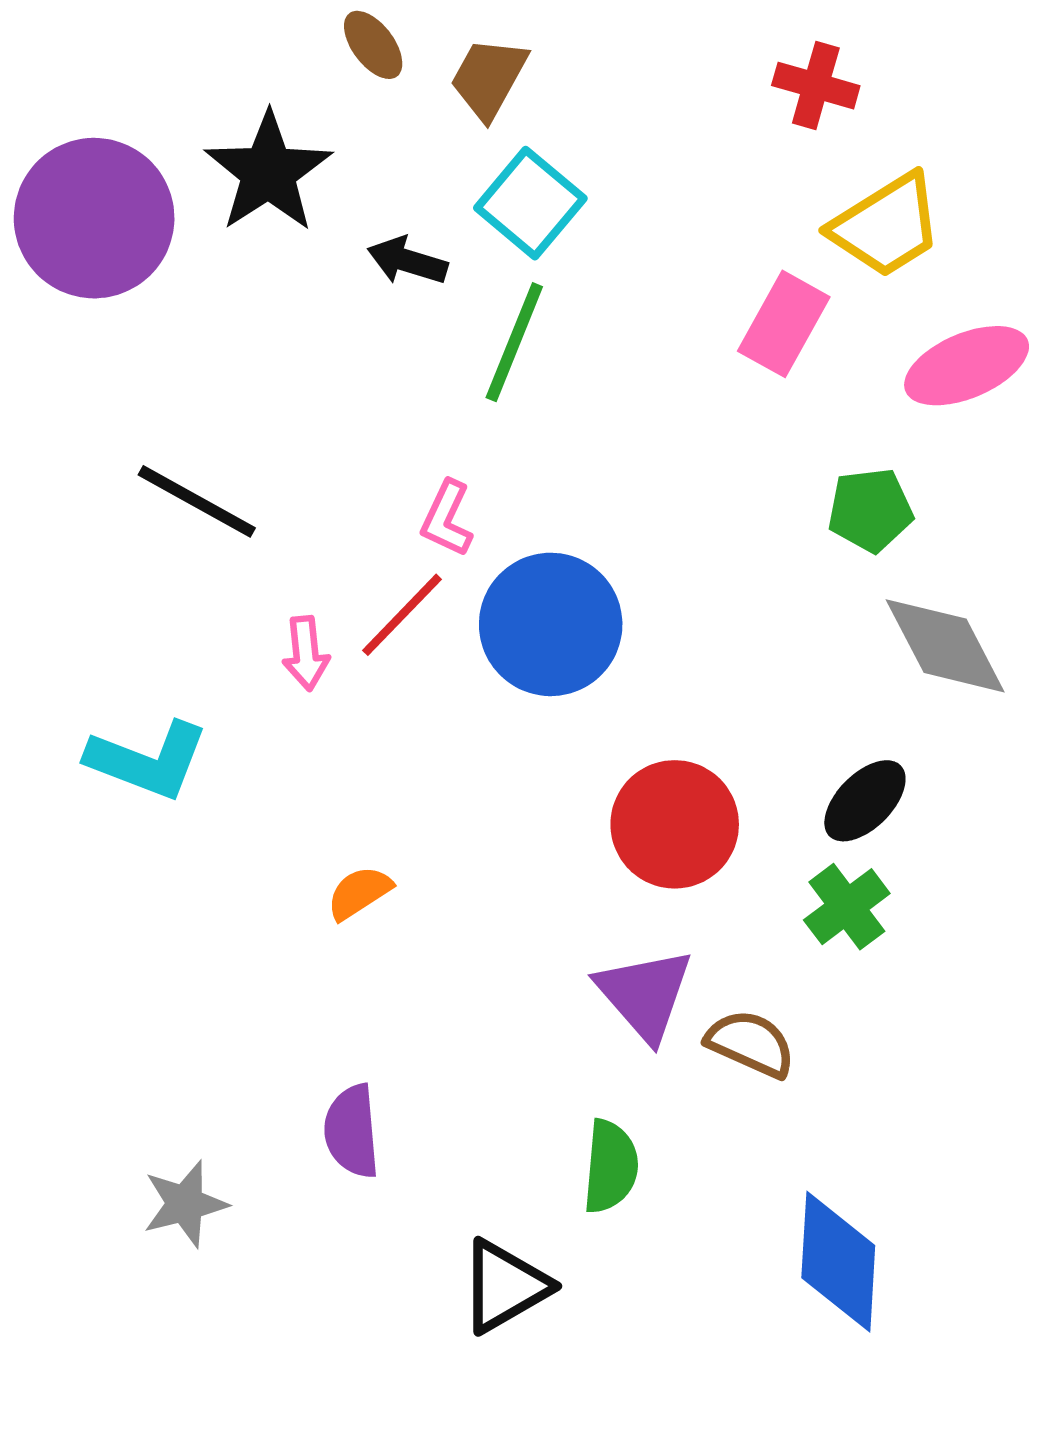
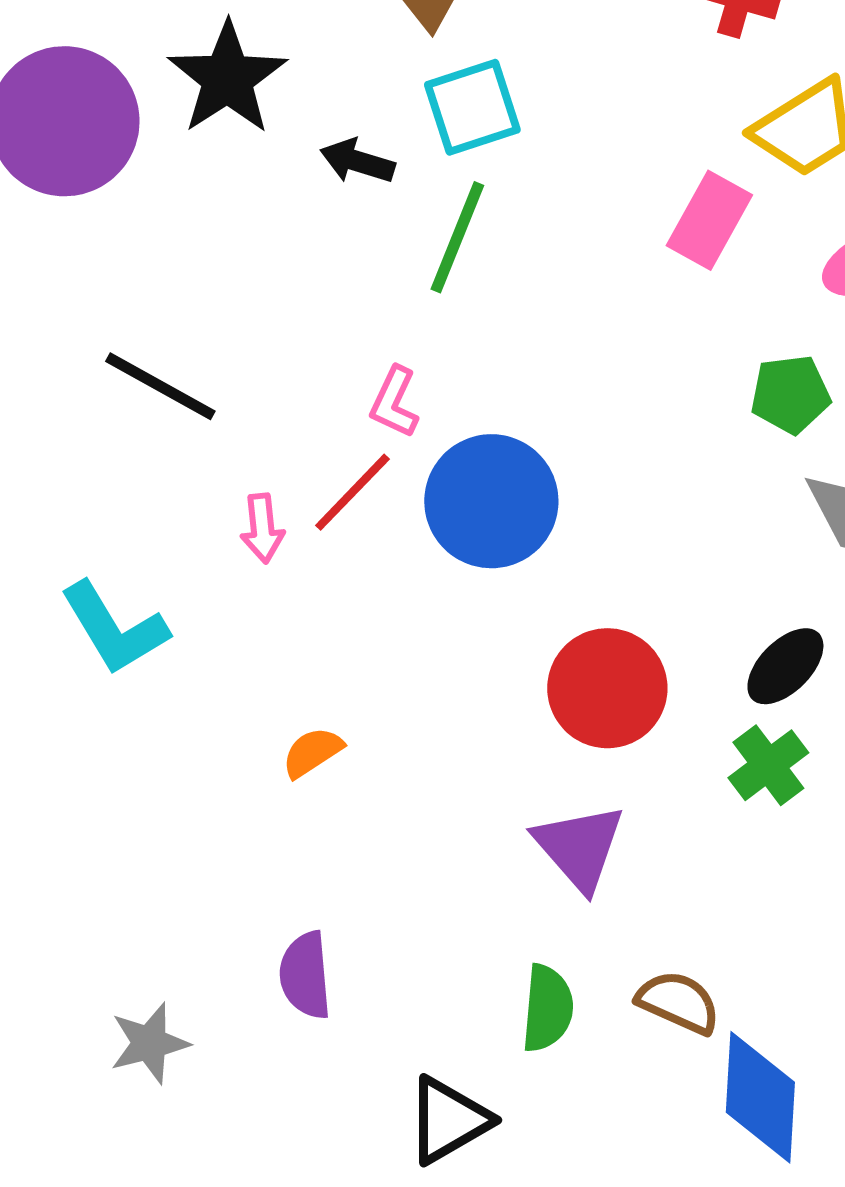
cyan square: (530, 203) -> (472, 107), turned 32
cyan L-shape: (148, 760) -> (114, 628), turned 38
brown semicircle: (751, 1044) -> (678, 1002), moved

